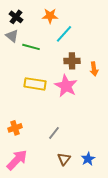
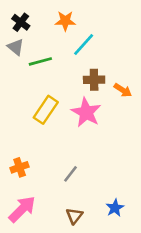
green line: (31, 47) -> (40, 61), turned -30
orange arrow: (94, 69) -> (123, 90), turned -48
yellow rectangle: (35, 84) -> (46, 110), turned -65
brown triangle: (64, 159) -> (74, 216), moved

